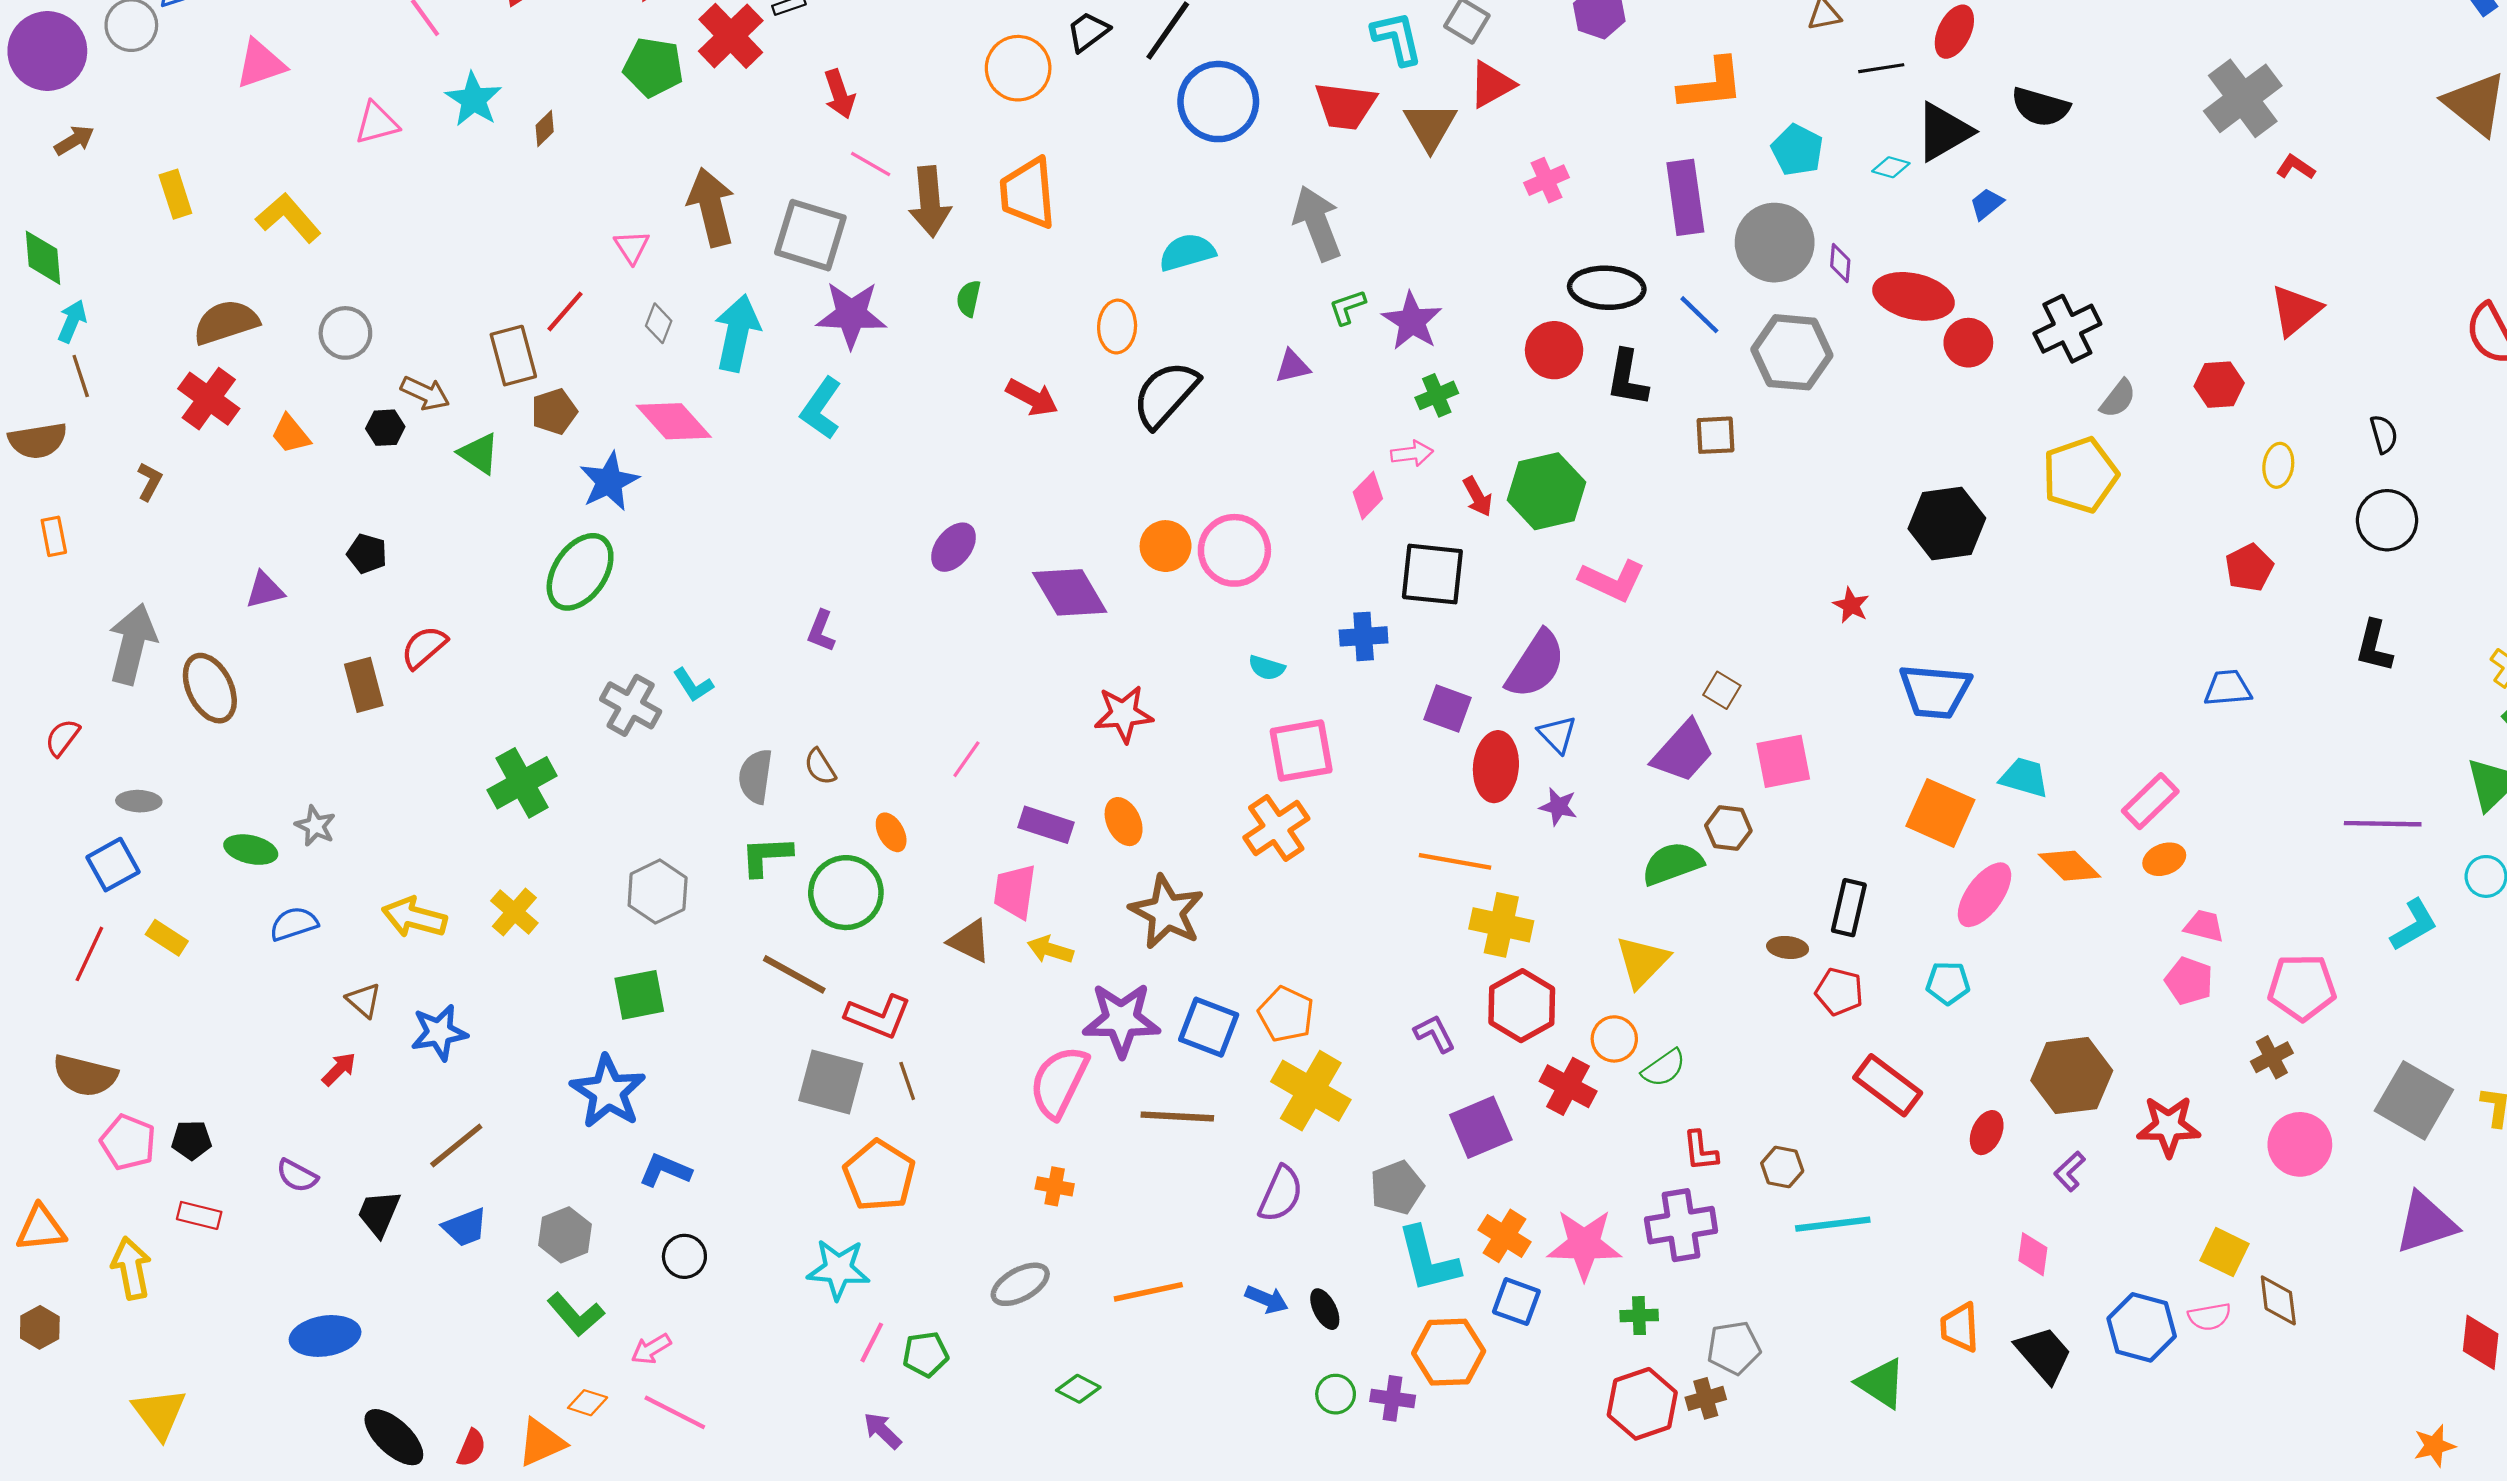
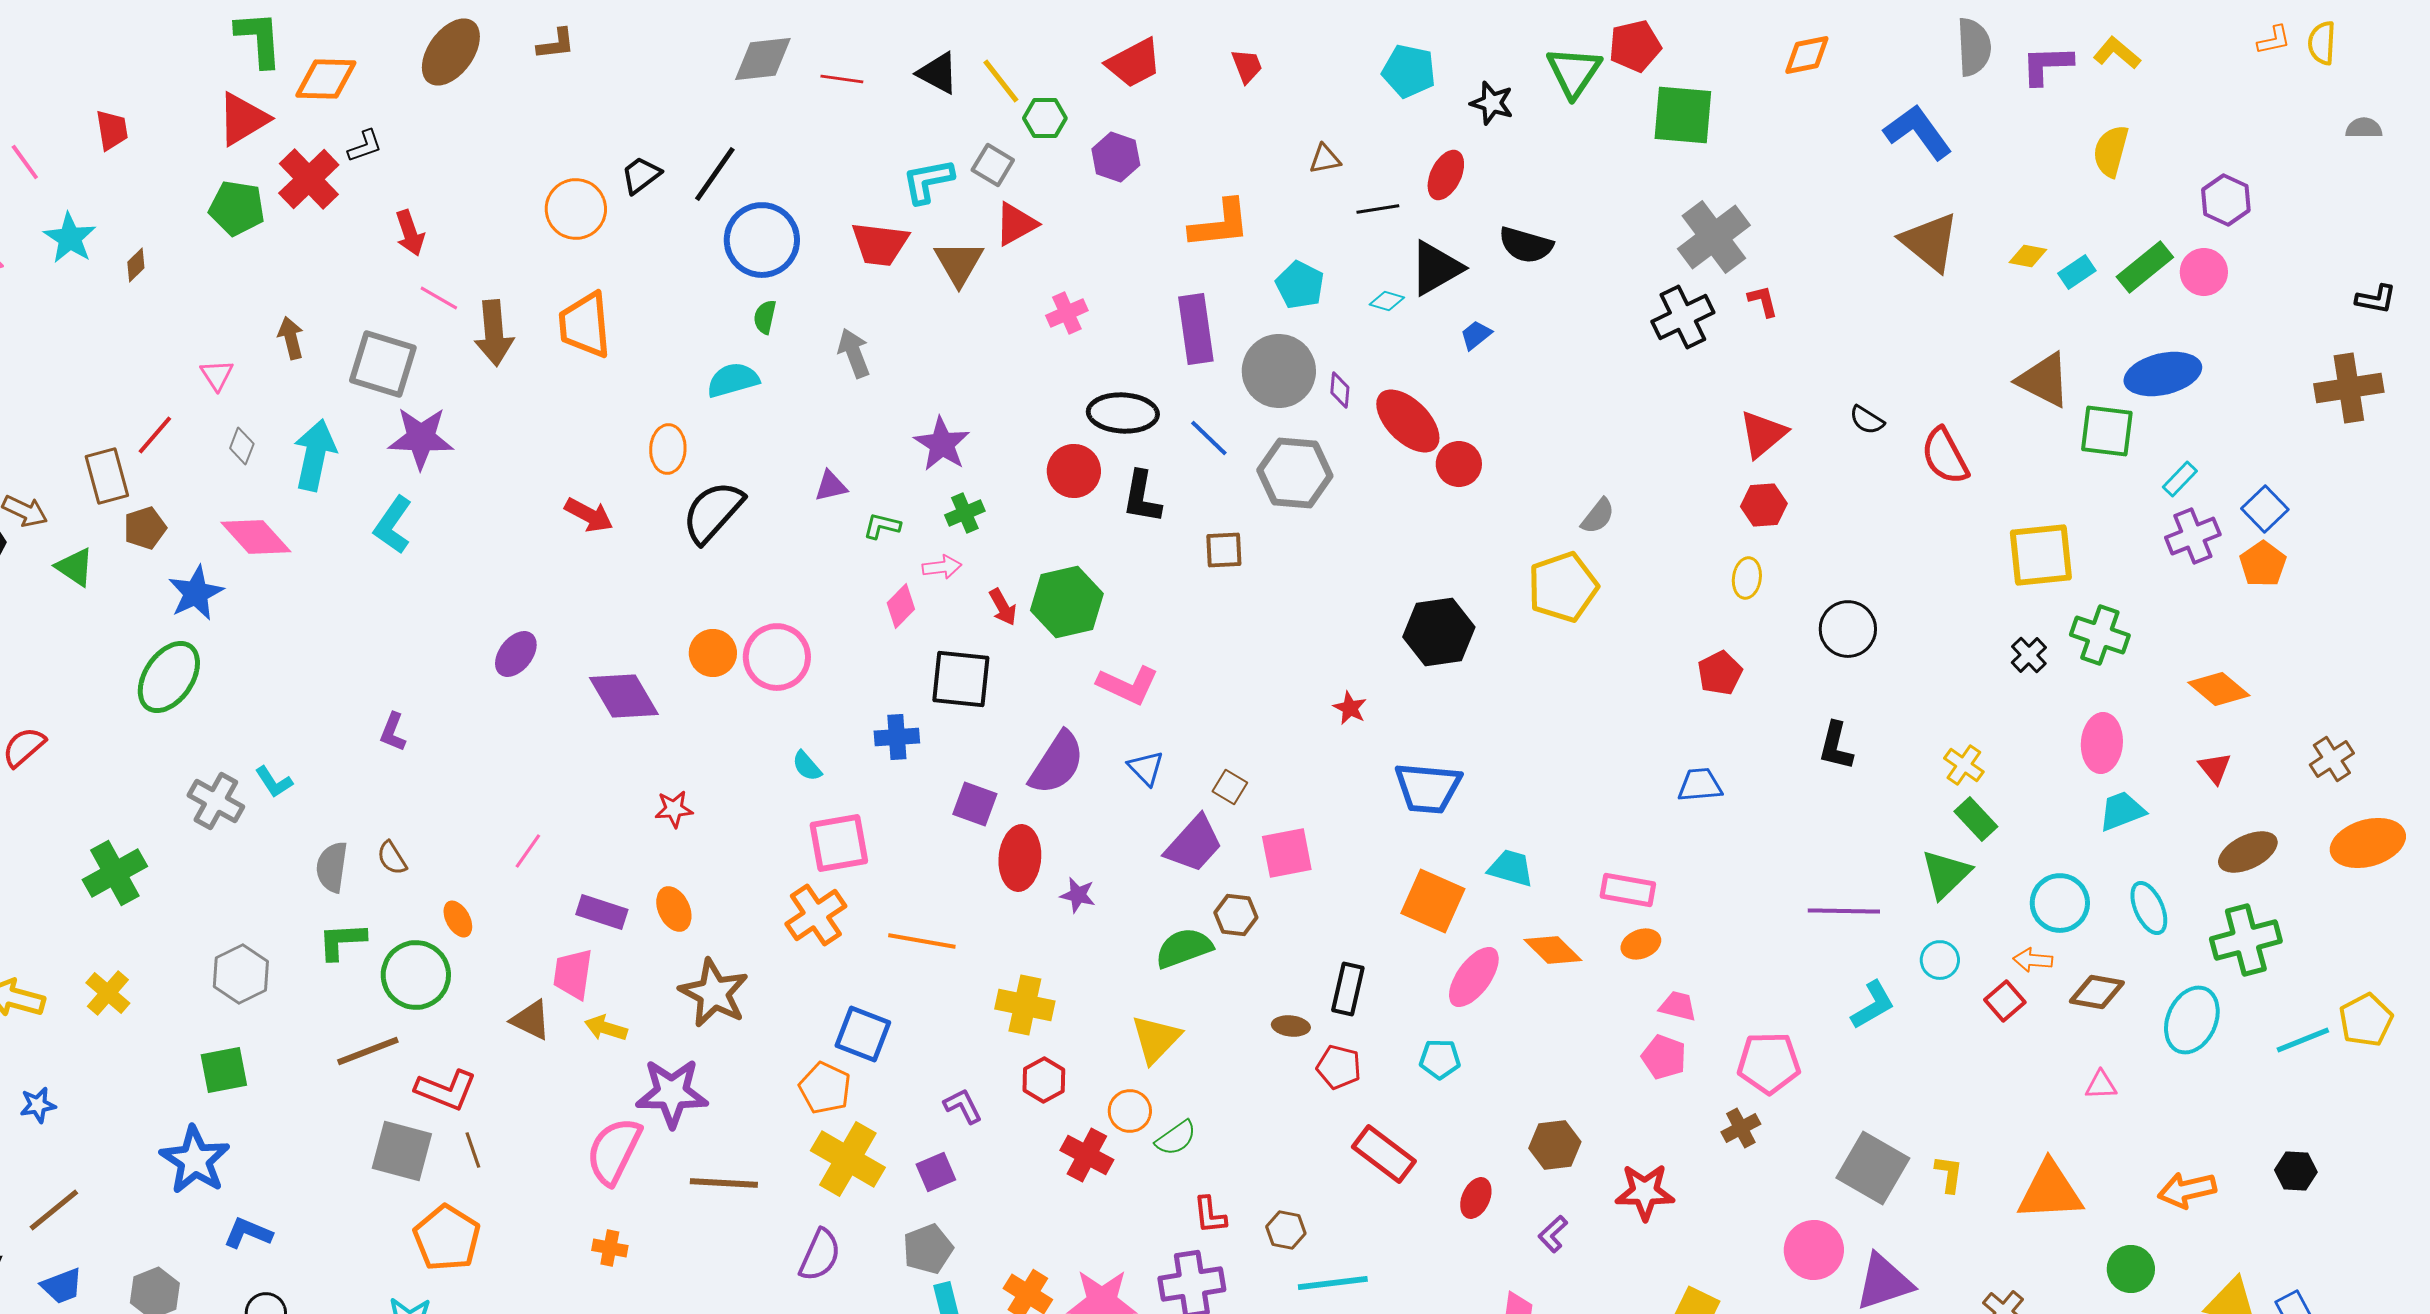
cyan L-shape: (1397, 38) -> (928, 181), turned -88
red L-shape: (2296, 167) -> (1763, 301), turned 42
brown arrow: (711, 207) -> (291, 338), size x0.6
gray arrow: (1317, 223) -> (854, 353), size x0.7
red ellipse: (1913, 296) -> (1408, 421), turned 32
green semicircle: (969, 299) -> (765, 317), moved
green L-shape: (1347, 307) -> (882, 526), moved, turned 33
black cross: (2067, 329) -> (1683, 317), moved
red hexagon: (2219, 385) -> (1764, 505), moved
black semicircle: (2384, 434) -> (1867, 420), moved, turned 138
cyan semicircle: (1267, 668) -> (807, 766), turned 32
red star: (1124, 714) -> (674, 809), size x0.7
blue triangle: (1557, 734) -> (1146, 768), moved
pink rectangle: (2150, 801) -> (1628, 890), turned 54
orange line: (1455, 861) -> (922, 941), moved
brown line: (794, 974) -> (368, 1051), turned -50
red hexagon: (1522, 1006) -> (1044, 1080), size x0.7
blue square: (1209, 1027) -> (863, 1034), moved
blue star: (439, 1032) -> (38, 1105), size x0.7
brown hexagon: (2072, 1076) -> (1555, 1145), size x0.7
purple square: (1481, 1127) -> (936, 1172), moved, size x0.7
pink circle: (2300, 1144) -> (1814, 1250), moved

